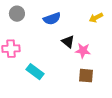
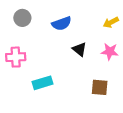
pink star: (83, 51) -> (110, 51), moved
cyan rectangle: (35, 72) -> (43, 83), turned -54

